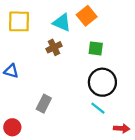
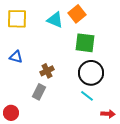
brown cross: (54, 47) -> (47, 71), moved
green square: (96, 48) -> (85, 43), size x1.5
blue triangle: (11, 71) -> (16, 57), moved

